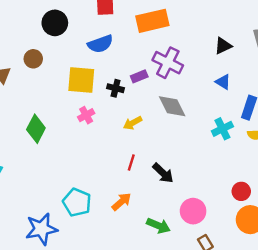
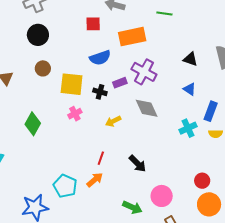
black circle: (55, 23) -> (38, 35), moved
blue semicircle: (100, 44) -> (100, 58), moved
black triangle: (223, 46) -> (190, 59), turned 42
brown circle: (33, 59) -> (43, 68), moved
red line: (131, 163) -> (101, 158), moved
orange arrow: (121, 202) -> (95, 180), moved

